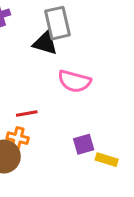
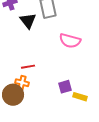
black triangle: (45, 43) -> (28, 21), moved, turned 36
pink semicircle: (74, 81) -> (70, 41), moved

